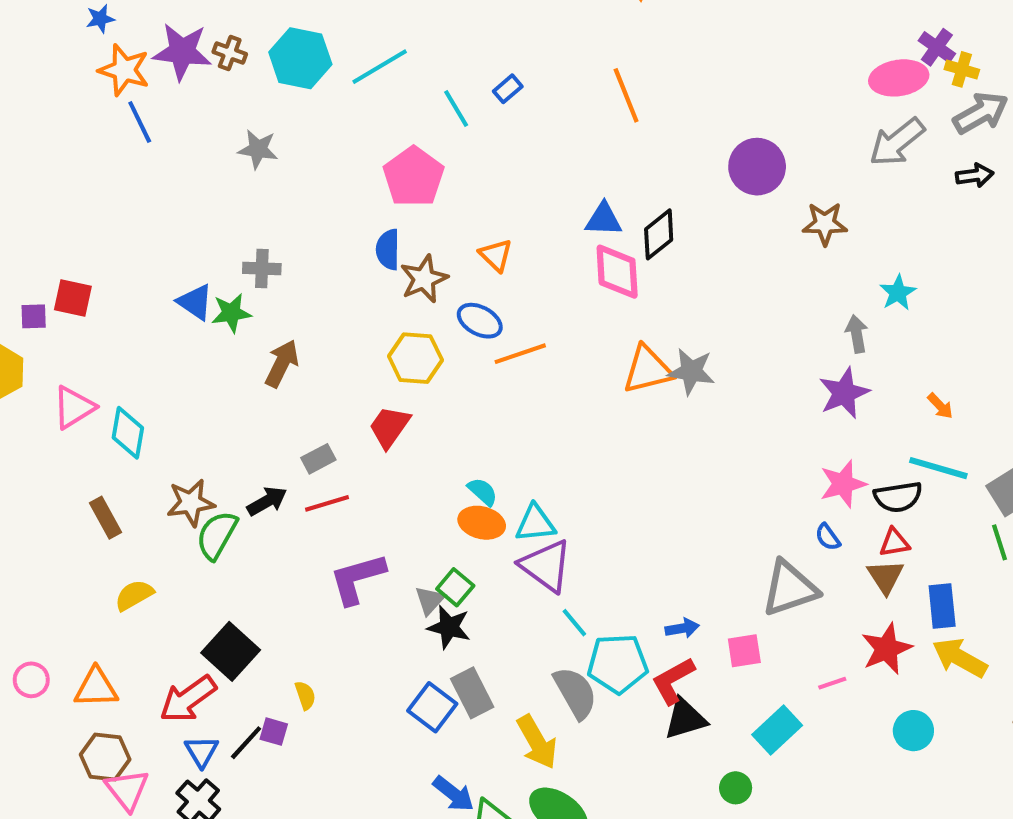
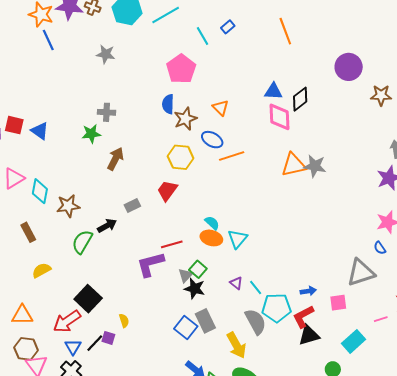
blue triangle: (195, 302) -> (40, 131), moved
brown star: (191, 503) -> (68, 206), moved
red line: (327, 503) -> (172, 244), moved
cyan triangle: (535, 523) -> (238, 239), turned -45
purple triangle: (546, 566) -> (236, 283), moved, size x0.5

